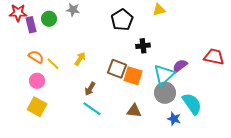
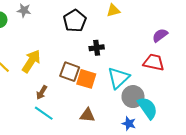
red trapezoid: (214, 57) -> (154, 62), moved
yellow arrow: (80, 59) -> (31, 61), size x1.6
purple semicircle: (180, 66) -> (160, 35), moved
gray circle: (165, 93) -> (133, 97), moved

